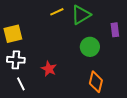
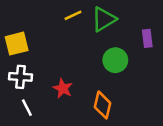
orange diamond: (96, 82) -> (102, 105), moved

